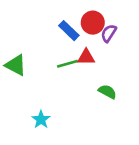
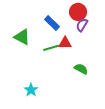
red circle: (93, 23) -> (78, 12), moved
green triangle: (16, 65) -> (22, 37), moved

